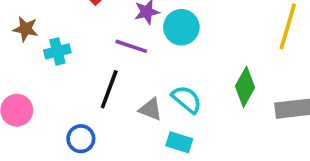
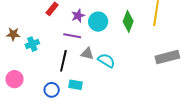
green diamond: (245, 87) -> (128, 21), moved
gray triangle: (151, 109) -> (87, 54), moved
cyan rectangle: (179, 142) -> (76, 85), moved

